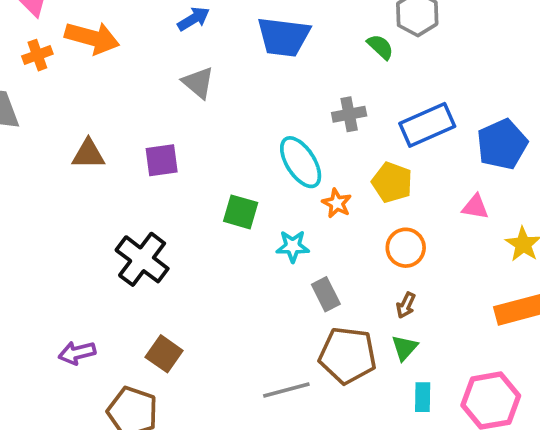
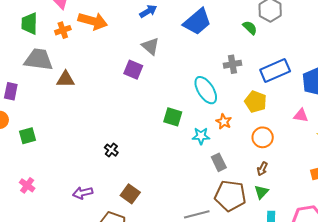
blue trapezoid: (284, 37) -> (197, 22), turned -48
brown triangle: (88, 154) -> (66, 79), moved
purple square: (162, 160) -> (133, 70), moved, turned 30
orange star: (337, 203) -> (224, 122), moved
black cross: (142, 259) -> (111, 150), moved, size x0.5

